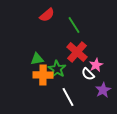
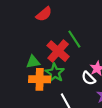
green line: (74, 25) -> (74, 39), moved
red cross: (77, 52) -> (58, 51), moved

